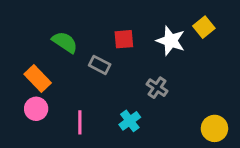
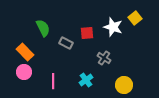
red square: (124, 39) -> (87, 33), moved
green semicircle: (65, 42) -> (43, 28), turned 30
yellow circle: (214, 128) -> (124, 85), moved

